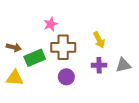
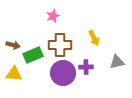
pink star: (51, 24) -> (53, 16), moved
purple cross: (99, 65) -> (86, 67), moved
purple circle: (66, 77) -> (63, 73), size x1.6

